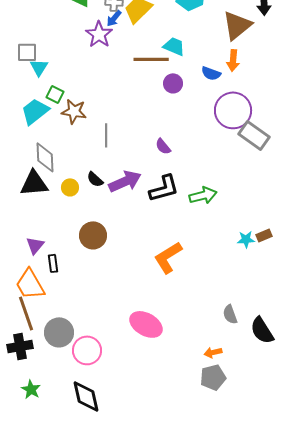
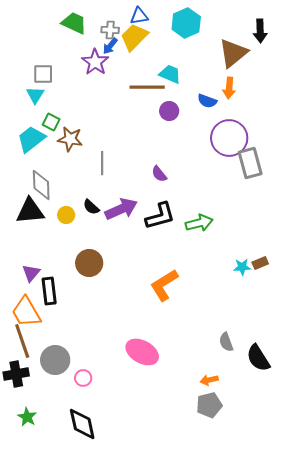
gray square: (27, 52) -> (43, 74), moved
gray rectangle: (254, 135) -> (250, 163), turned 40
black rectangle: (53, 263) -> (49, 291), size x1.5
pink circle: (87, 350) -> (83, 378), size x0.6

